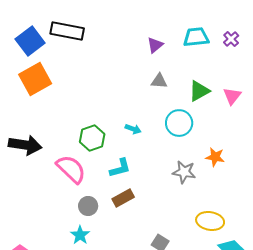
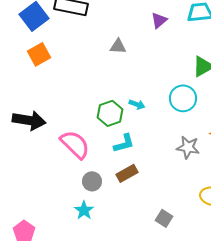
orange square: (35, 79) -> (39, 54), size x0.7
gray triangle: (159, 81) -> (118, 46), moved
green hexagon: (92, 138) -> (110, 113), moved

